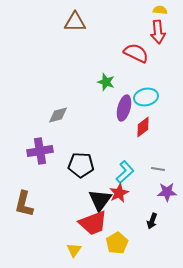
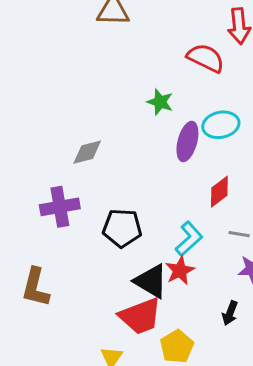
red diamond: (143, 127) -> (219, 192), moved
black triangle: (100, 200) -> (151, 281), turned -35

